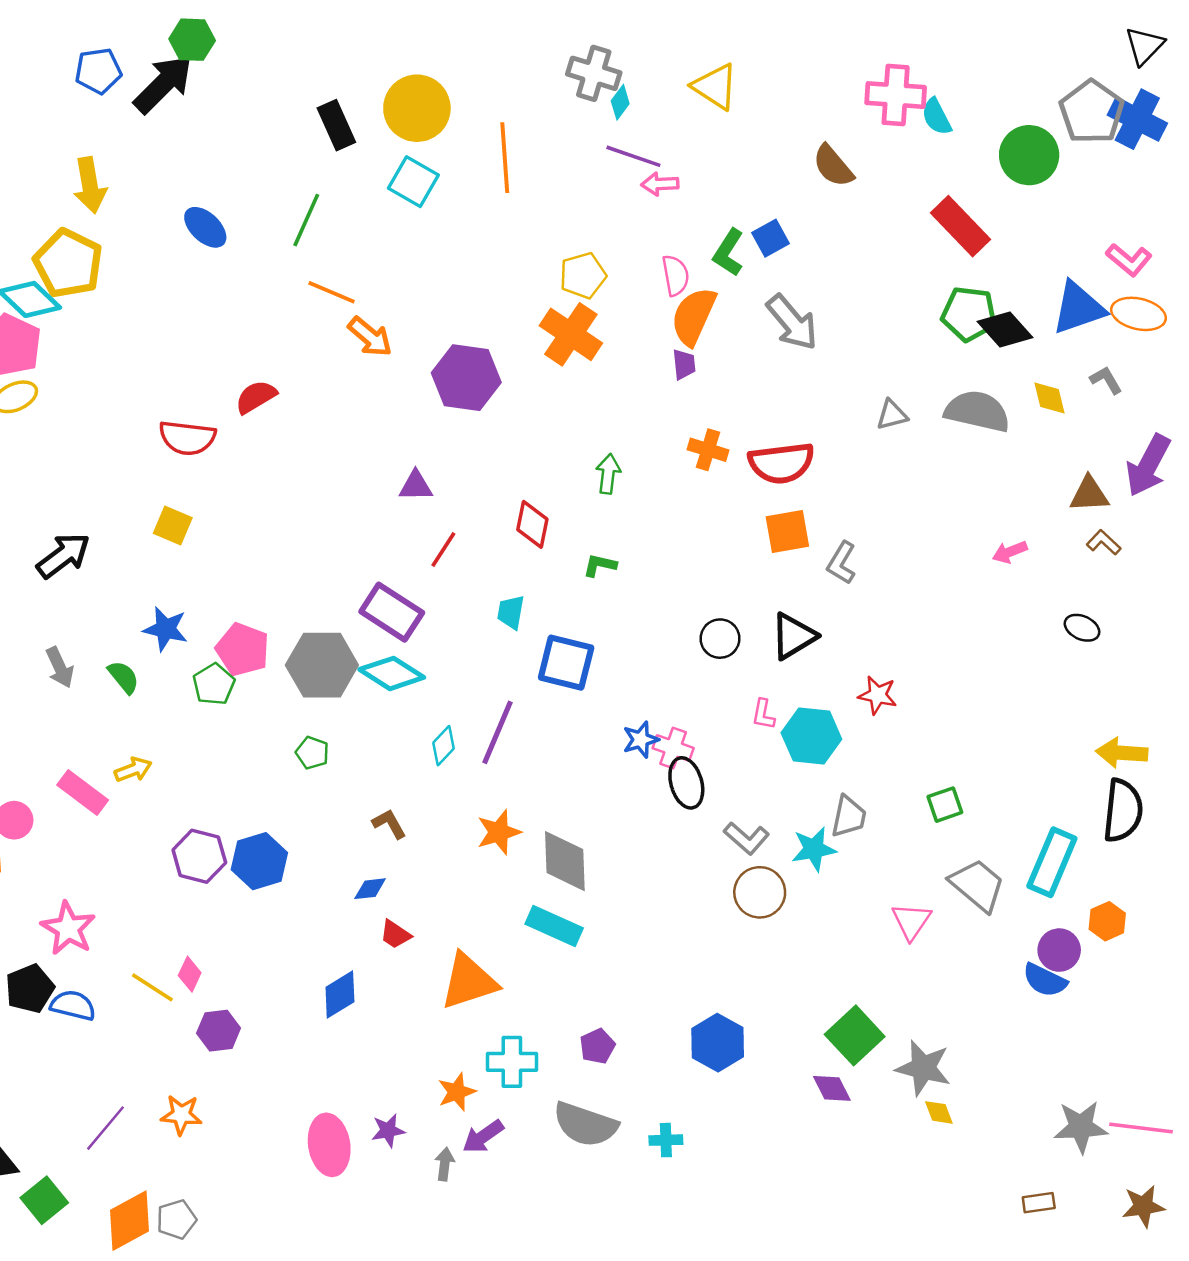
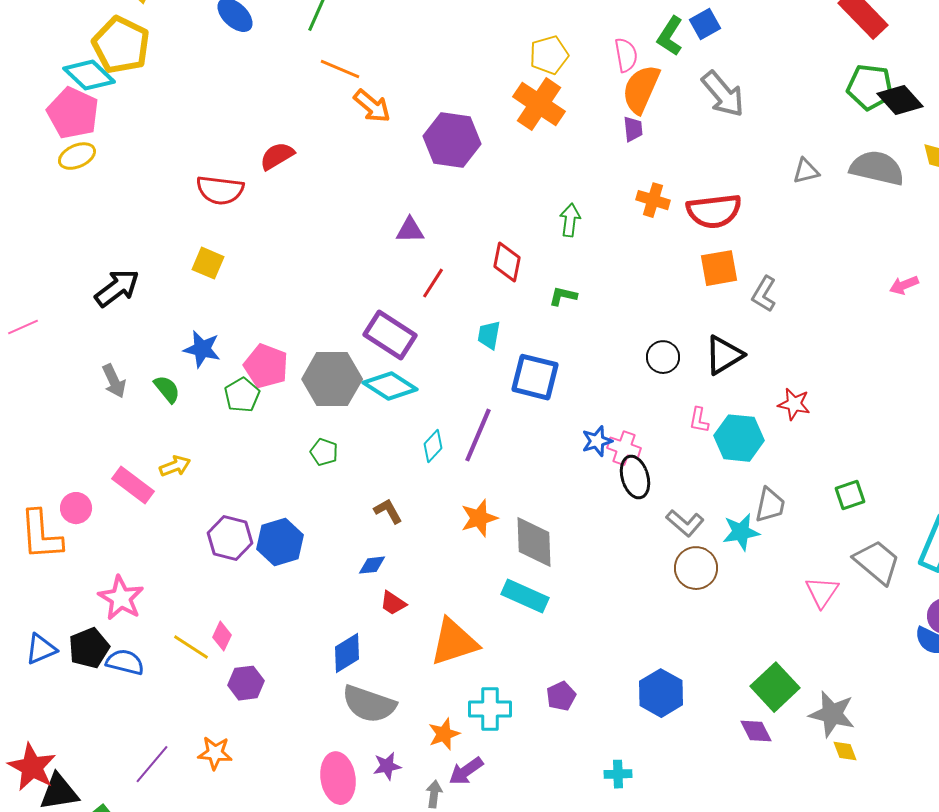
gray semicircle: (585, 1124) -> (369, 704), moved

